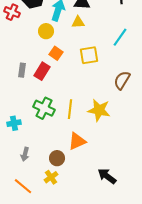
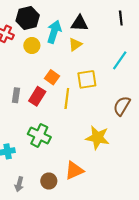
yellow triangle: (78, 22) -> (75, 44), turned -32
yellow circle: (46, 31) -> (32, 46), moved
yellow line: (70, 109) -> (67, 98), moved
brown circle: (57, 158) -> (49, 181), moved

